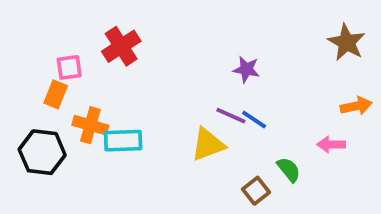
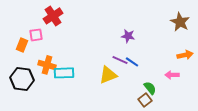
red cross: (121, 46) -> (53, 16), moved
orange rectangle: (56, 94) -> (22, 45), moved
brown square: (256, 191) -> (145, 100), moved

